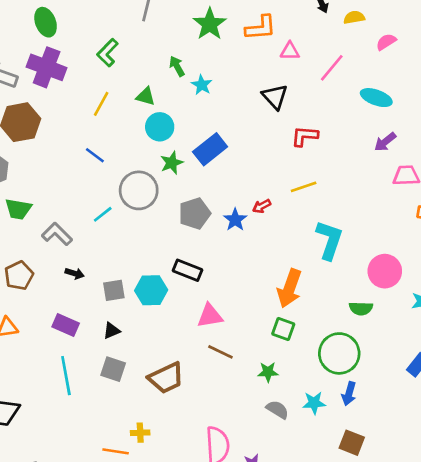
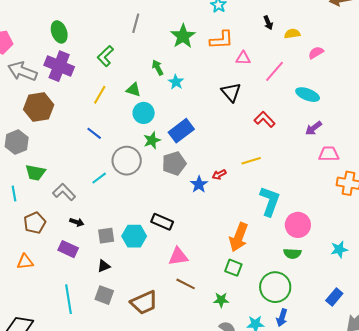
red L-shape: (305, 136) -> (265, 119), moved, turned 40
gray pentagon: (195, 214) -> (174, 163), moved
pink circle: (385, 271) -> (298, 225), moved
purple rectangle: (66, 325) -> (68, 249), moved

